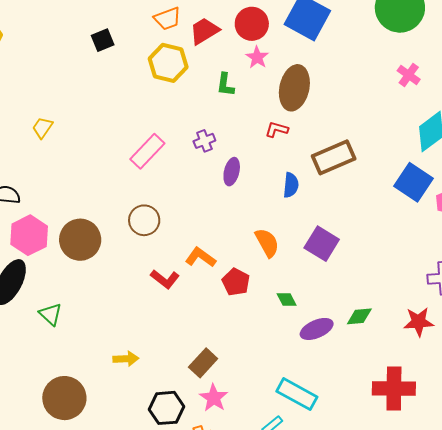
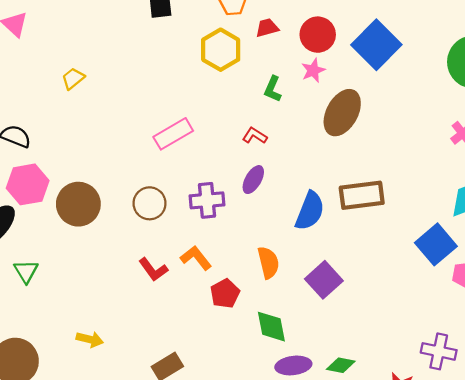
red trapezoid: (204, 31) -> (267, 28), size x0.7
red L-shape: (277, 129) -> (255, 136), moved
purple cross: (204, 141) -> (207, 200), moved, size x1.5
blue semicircle: (291, 185) -> (310, 211), size x1.5
green diamond: (287, 300) -> (271, 327), size x1.6

